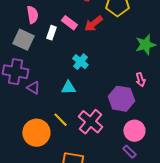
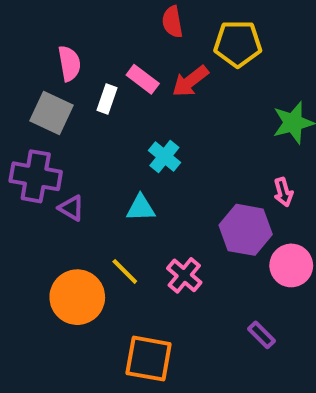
pink cross: (90, 122) -> (184, 275), size x0.7
pink circle: (134, 131) -> (291, 265), moved

